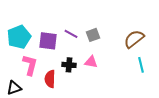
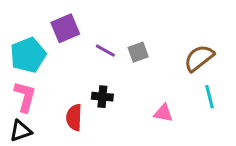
purple square: (48, 41) -> (65, 28), moved, turned -30
pink triangle: (91, 62) -> (163, 113), moved
pink L-shape: (30, 65) -> (25, 97), moved

